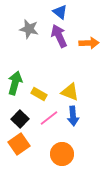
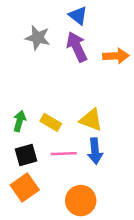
green arrow: (15, 83) -> (19, 121), moved, size x0.7
pink line: (49, 118) -> (64, 154), turned 36
black square: (20, 119) -> (26, 155), turned 30

